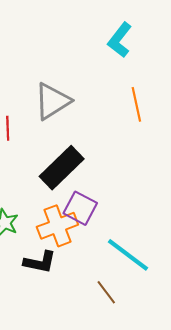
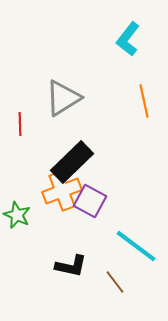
orange cross: (57, 226) -> (62, 191), moved
black L-shape: (40, 262) -> (71, 266), moved

